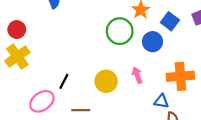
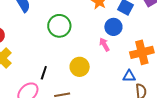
green circle: (120, 31) -> (59, 26), moved
pink arrow: (137, 75) -> (104, 44), moved

